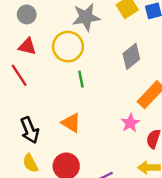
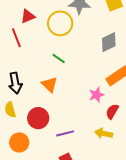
red triangle: (27, 46) -> (28, 16), turned -49
green line: (81, 79) -> (59, 59), moved, turned -56

